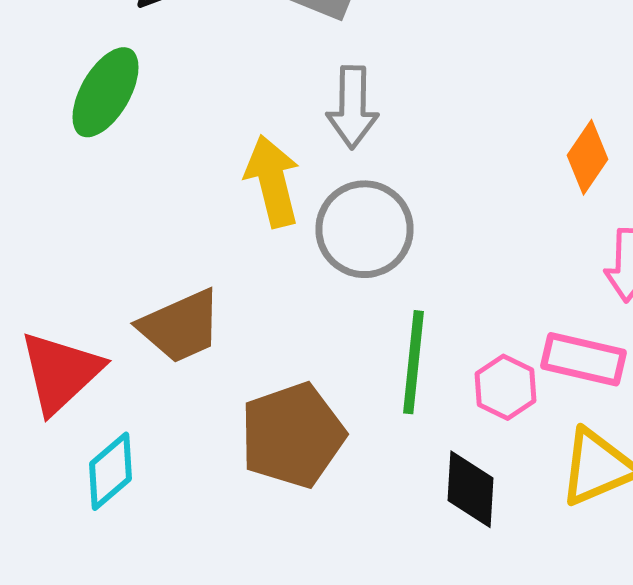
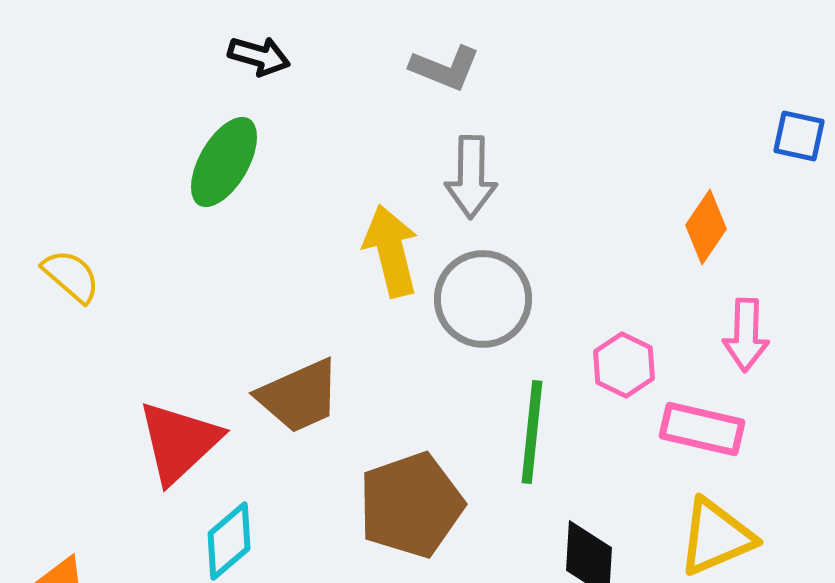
pink hexagon: (506, 387) -> (624, 365), moved

